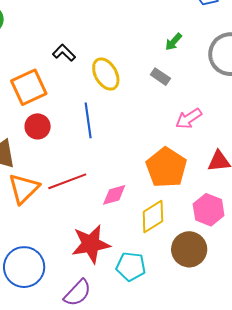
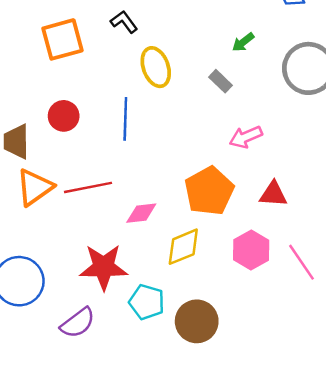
black L-shape: (64, 53) -> (124, 22), moved
orange square: (29, 87) -> (62, 39), moved
brown circle: (189, 249) -> (197, 321), moved

